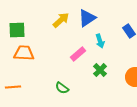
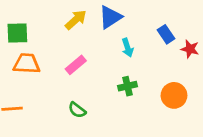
pink rectangle: (78, 54) -> (76, 65), moved
green cross: (100, 70) -> (128, 86), turned 32

